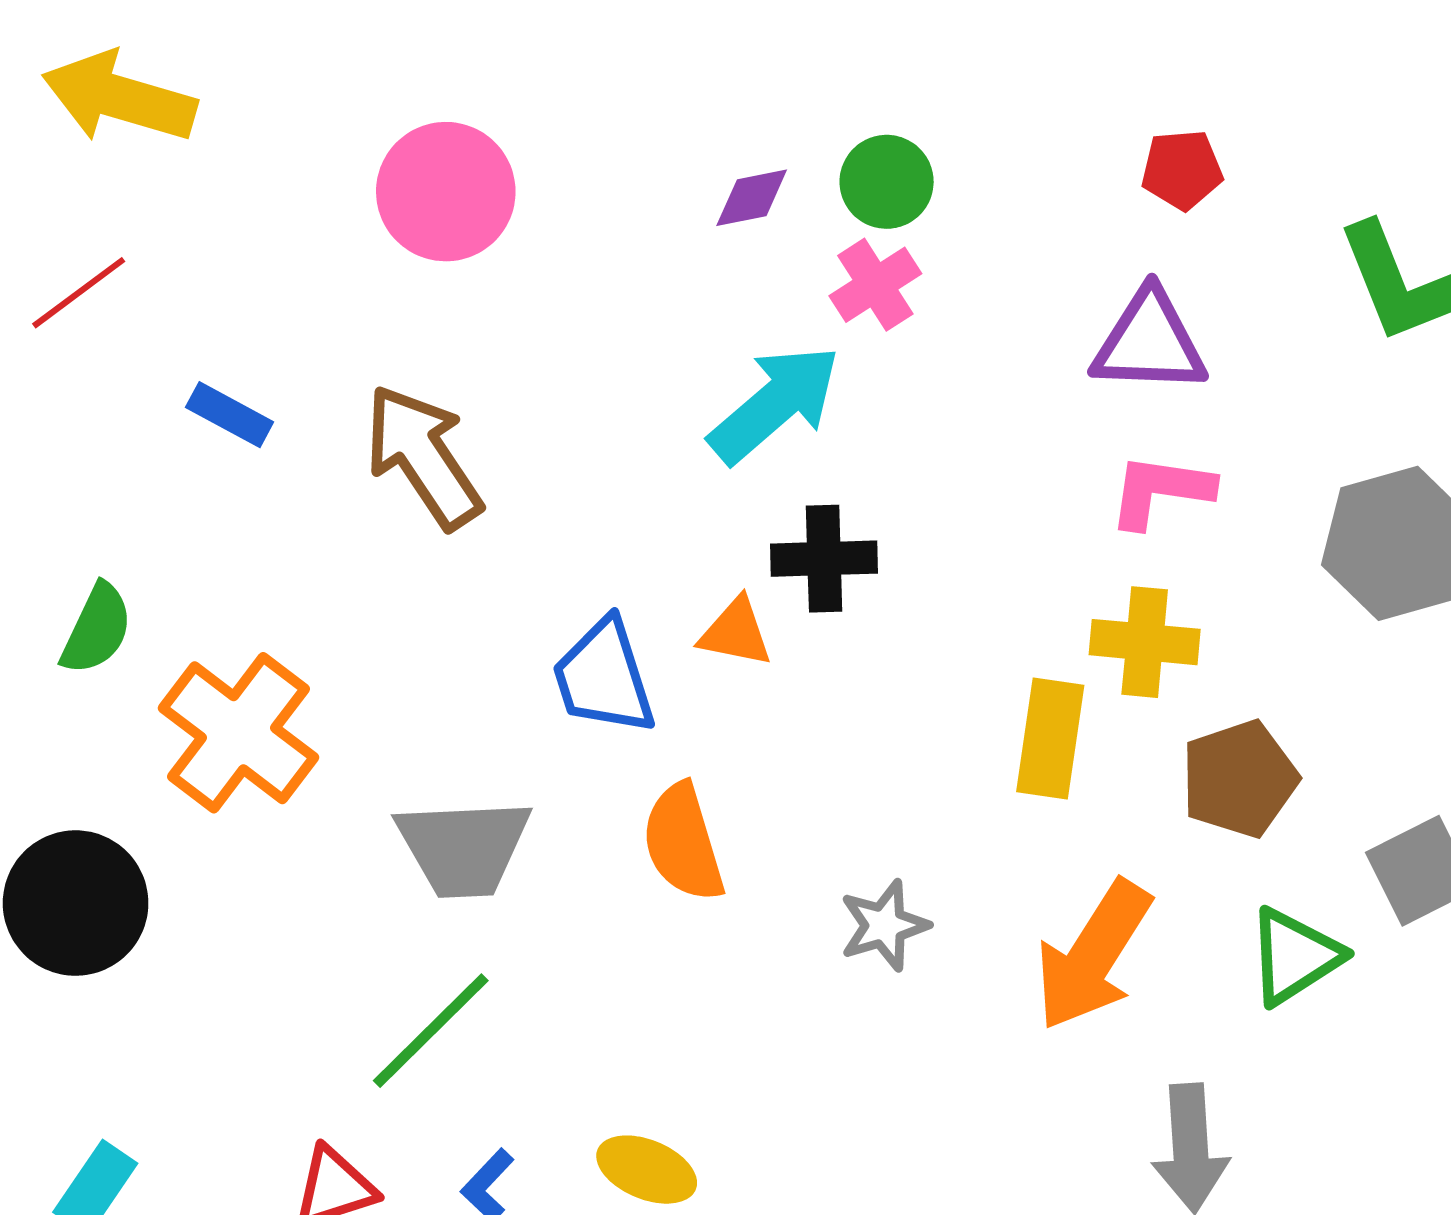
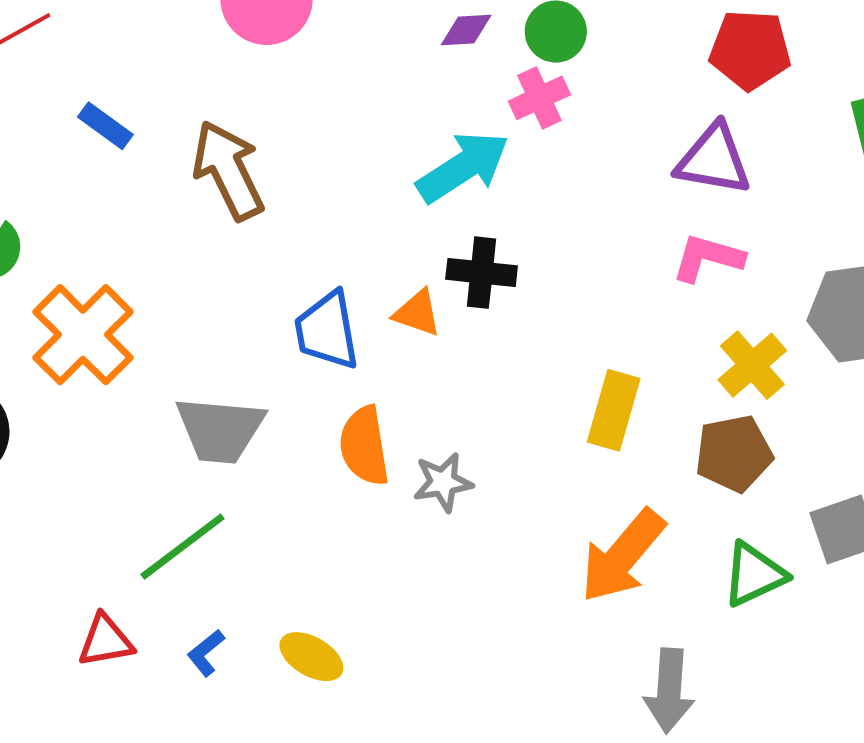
red pentagon: (1182, 170) -> (750, 50), size x1.5
yellow cross: (1145, 642) -> (752, 365), moved, turned 36
gray star: (884, 925) -> (443, 482), moved

